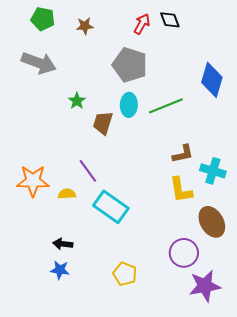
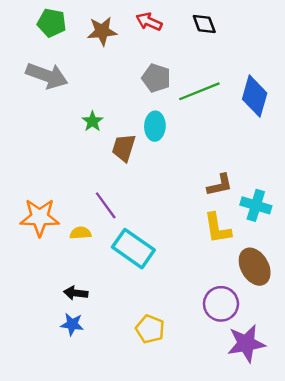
red arrow: (142, 24) -> (149, 22), moved, turned -95
brown star: (85, 26) -> (102, 31), size x1.4
gray pentagon: (130, 65) -> (156, 78), size x0.7
green line: (166, 106) -> (199, 91), moved

